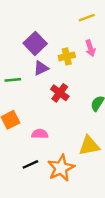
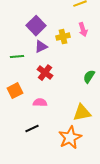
red cross: (60, 93) -> (45, 73), moved
orange star: (61, 168) -> (70, 138), moved

